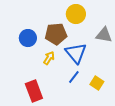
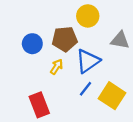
blue triangle: (76, 53) -> (88, 61), turned 35
yellow square: (97, 83) -> (112, 96), size x1.6

